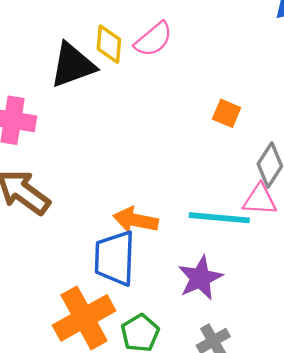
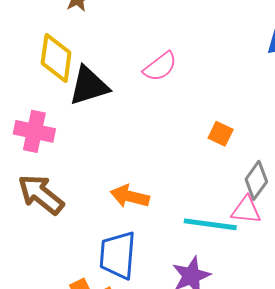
yellow diamond: (109, 44) -> (56, 58), moved, size x1.4
orange arrow: (136, 220) -> (130, 196), moved

